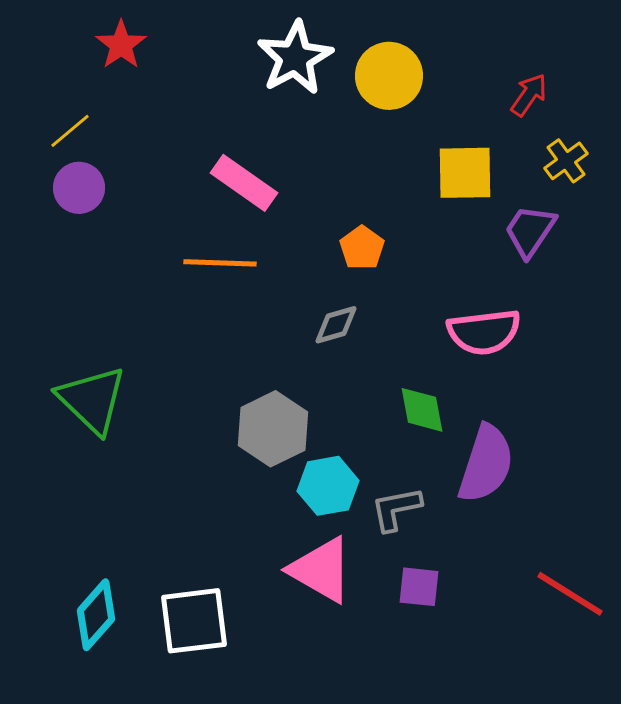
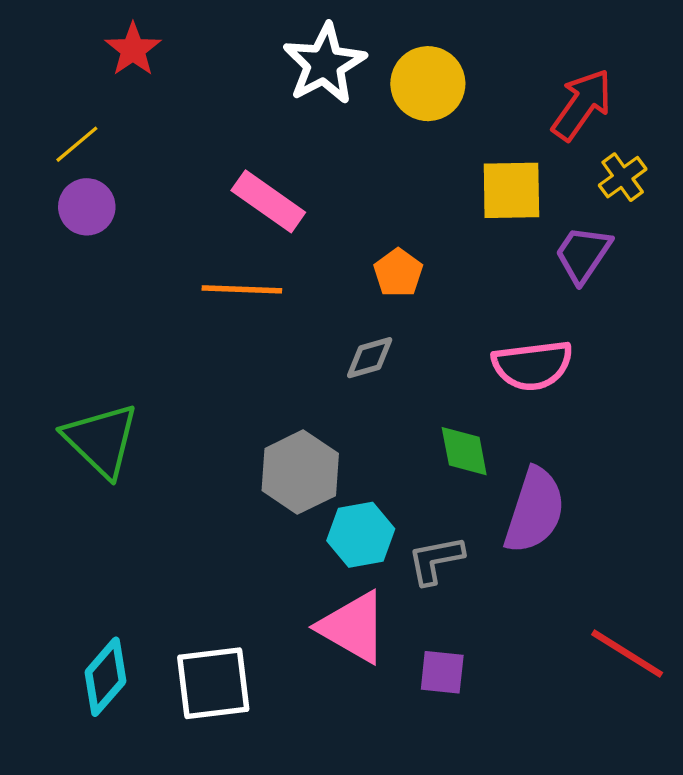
red arrow: (529, 95) -> (582, 105), size x1.5
purple square: (419, 587) -> (442, 672), moved

